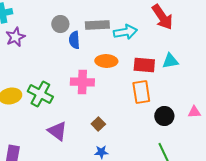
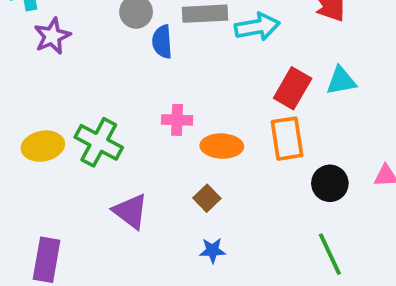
orange ellipse: (106, 61) -> (222, 146), moved
red rectangle: (144, 65) -> (293, 88), turned -65
pink cross: (82, 82) -> (177, 120), size x0.7

